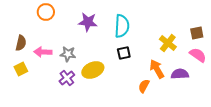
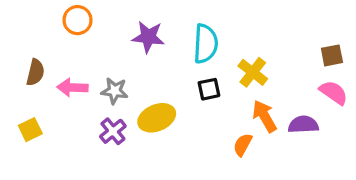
yellow cross: (168, 43) -> (253, 72), moved
yellow square: (21, 69) -> (30, 130), moved

